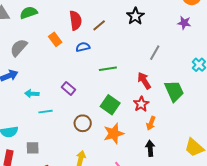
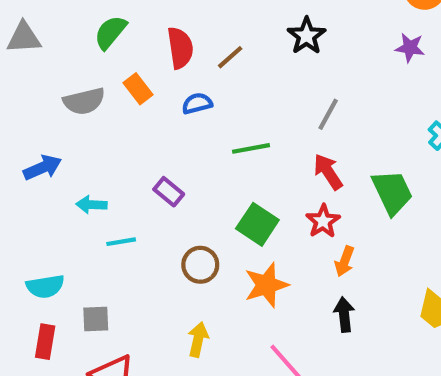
green semicircle: (29, 13) -> (110, 32), moved, turned -30
gray semicircle: (19, 48) -> (84, 101), moved, turned -144
gray line: (155, 53) -> (328, 114), moved

